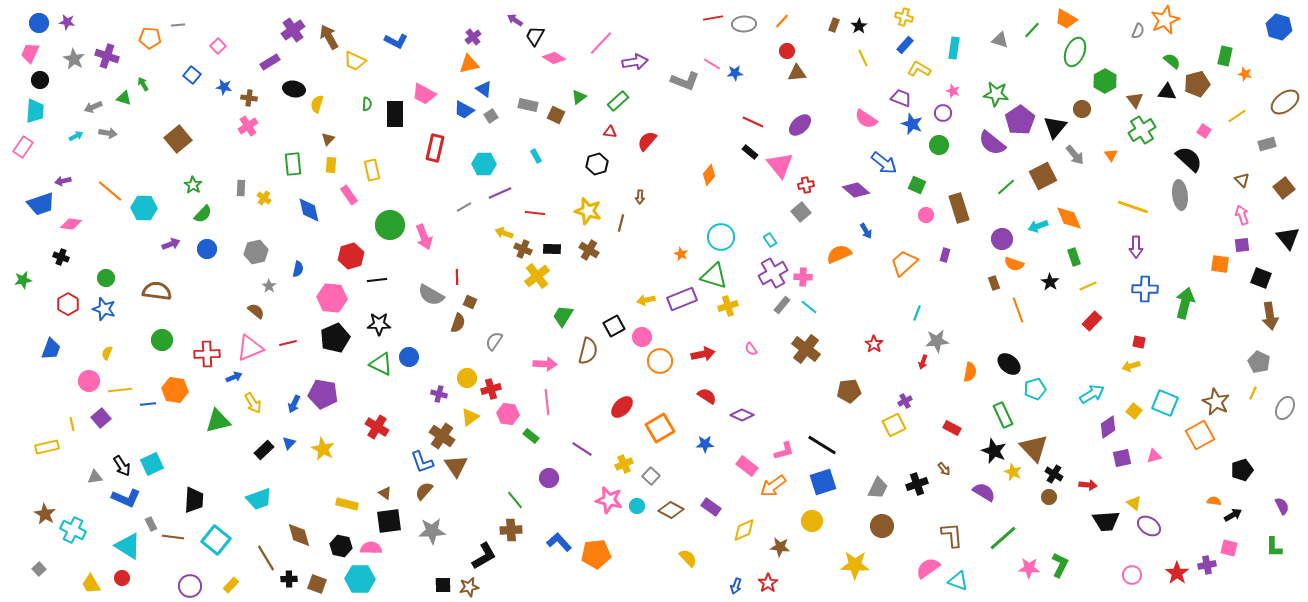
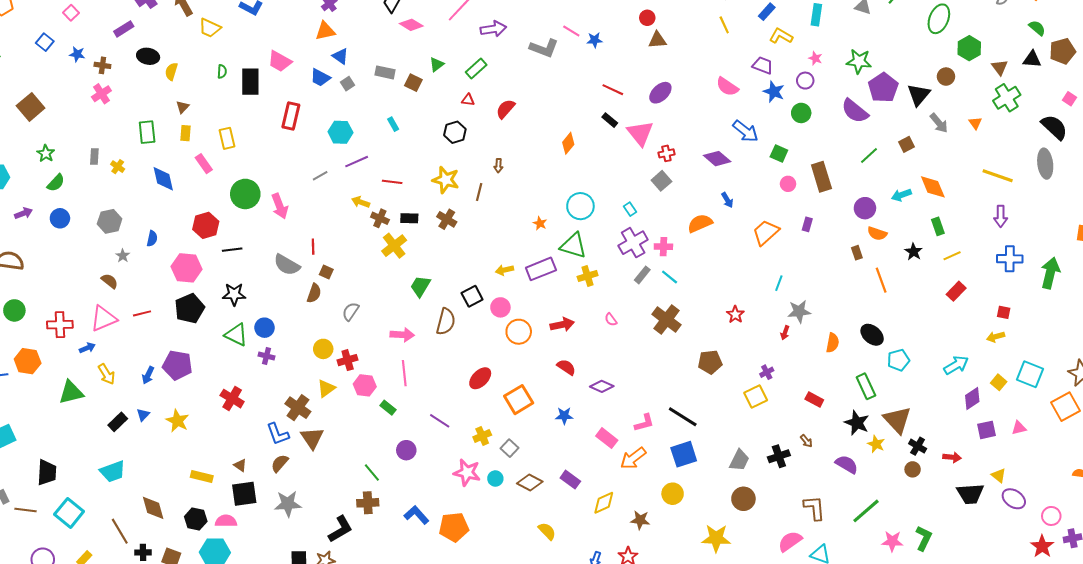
brown square: (1043, 176) -> (906, 144), size x0.6
purple cross: (439, 394) -> (267, 356), moved
pink circle: (1132, 575) -> (1051, 516), moved

